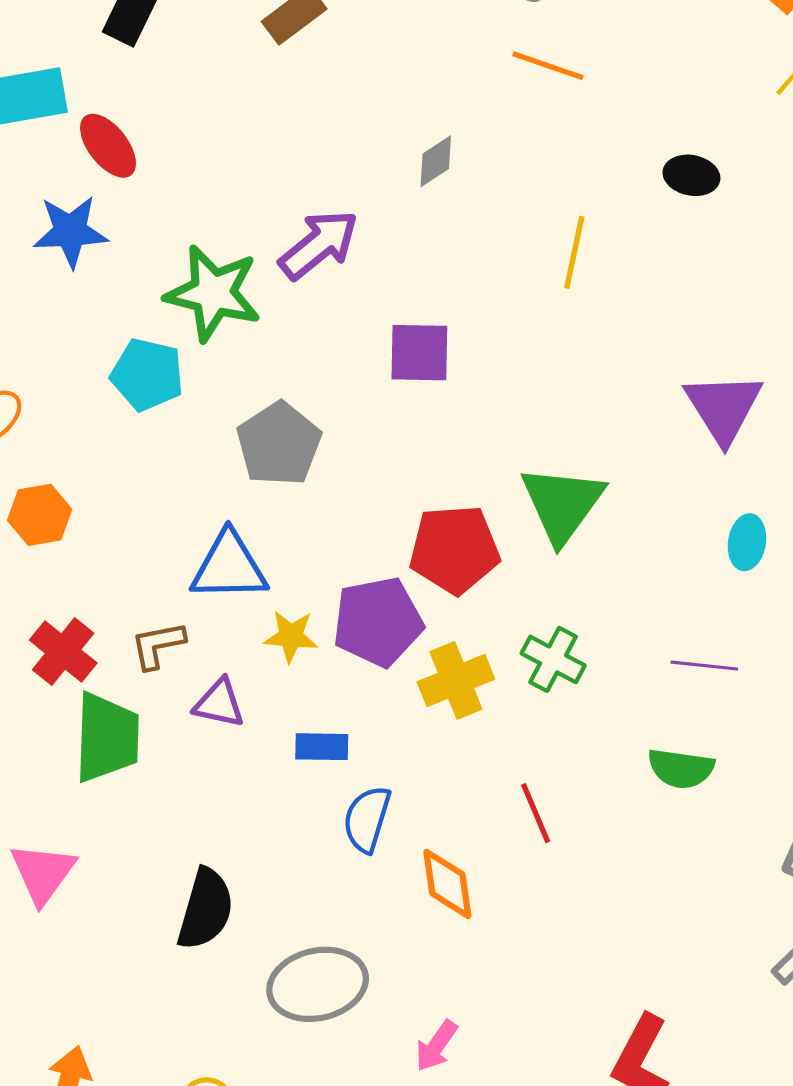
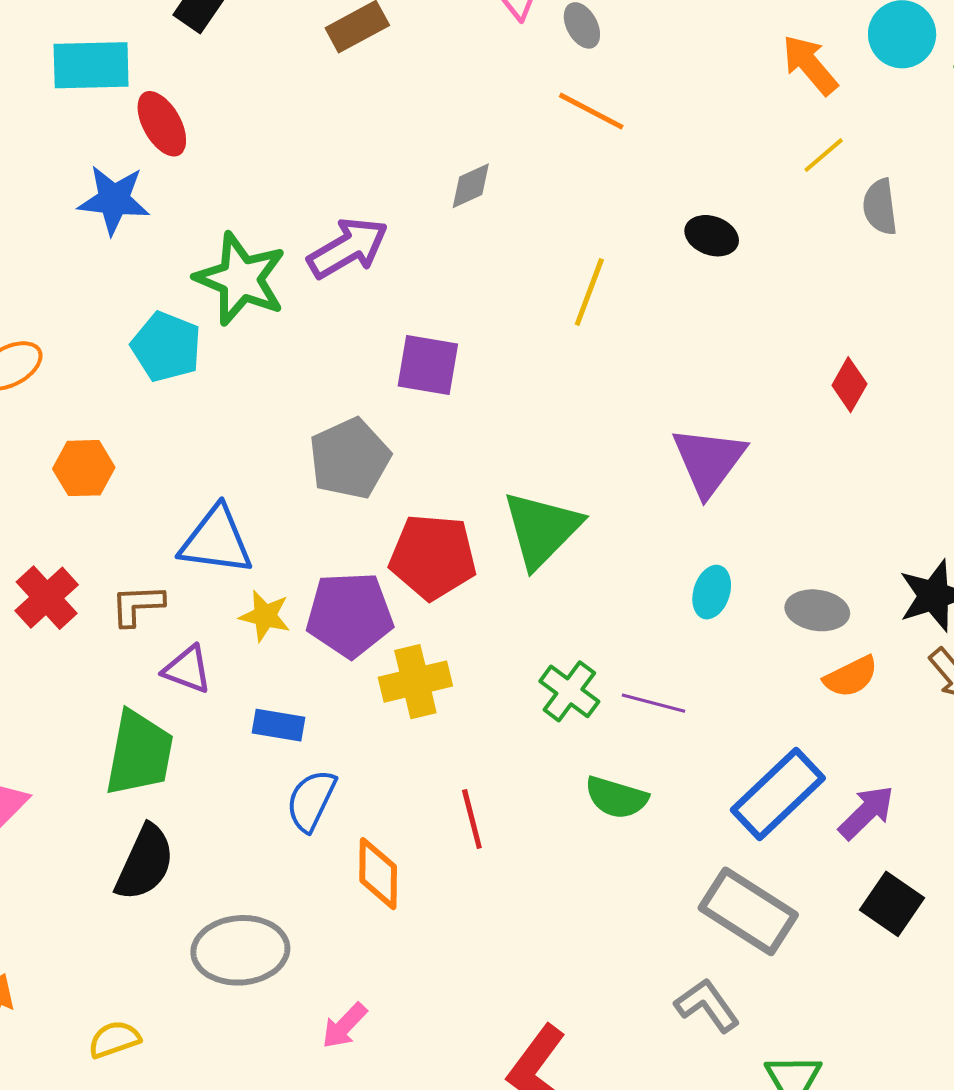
gray pentagon: (279, 444) -> (350, 459), moved
orange hexagon: (40, 515) -> (84, 468), moved
green cross: (553, 659) -> (569, 691), moved
green trapezoid: (107, 738) -> (139, 753), moved

